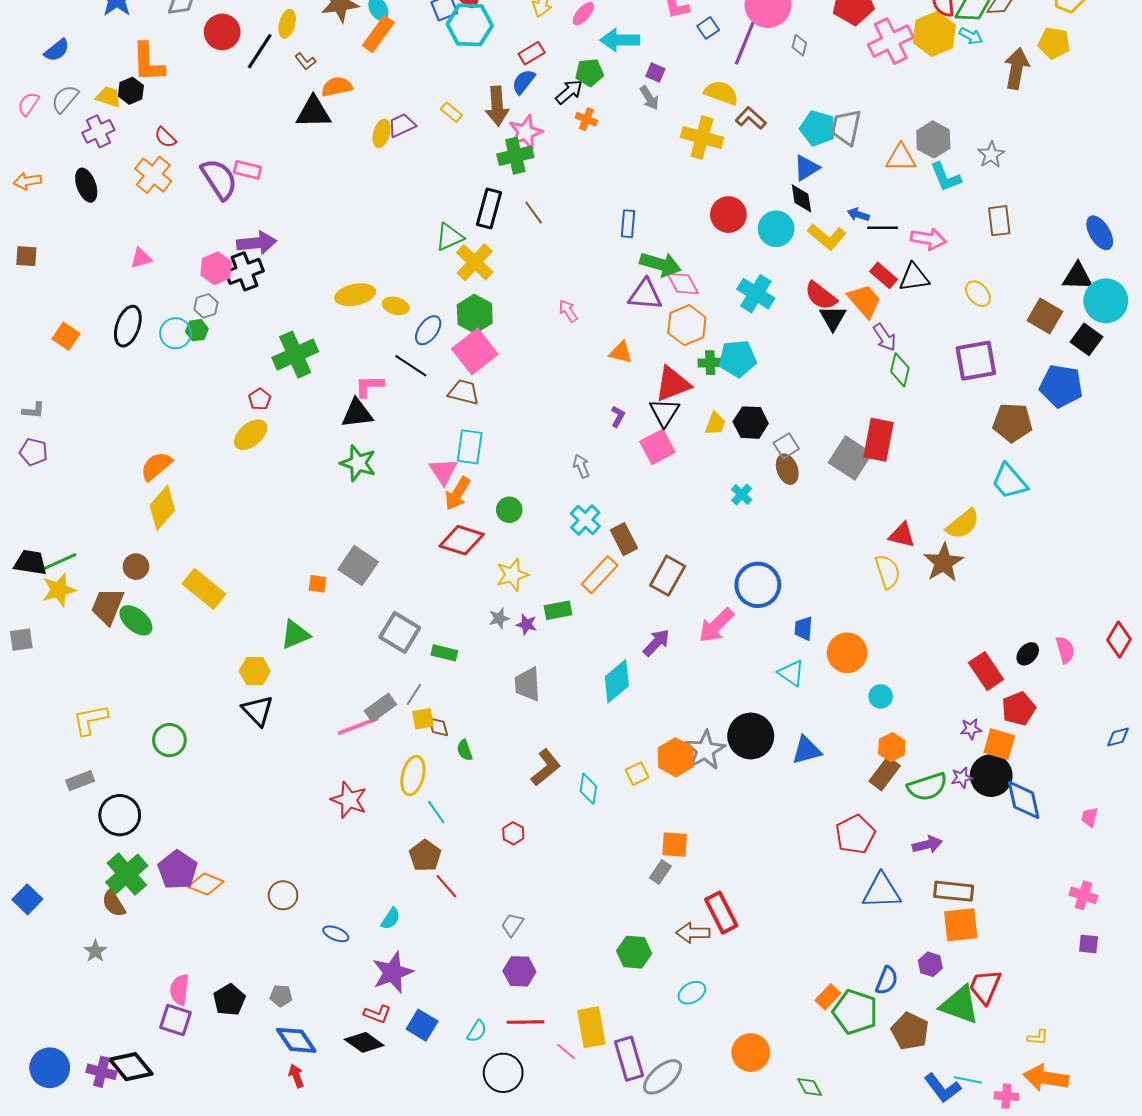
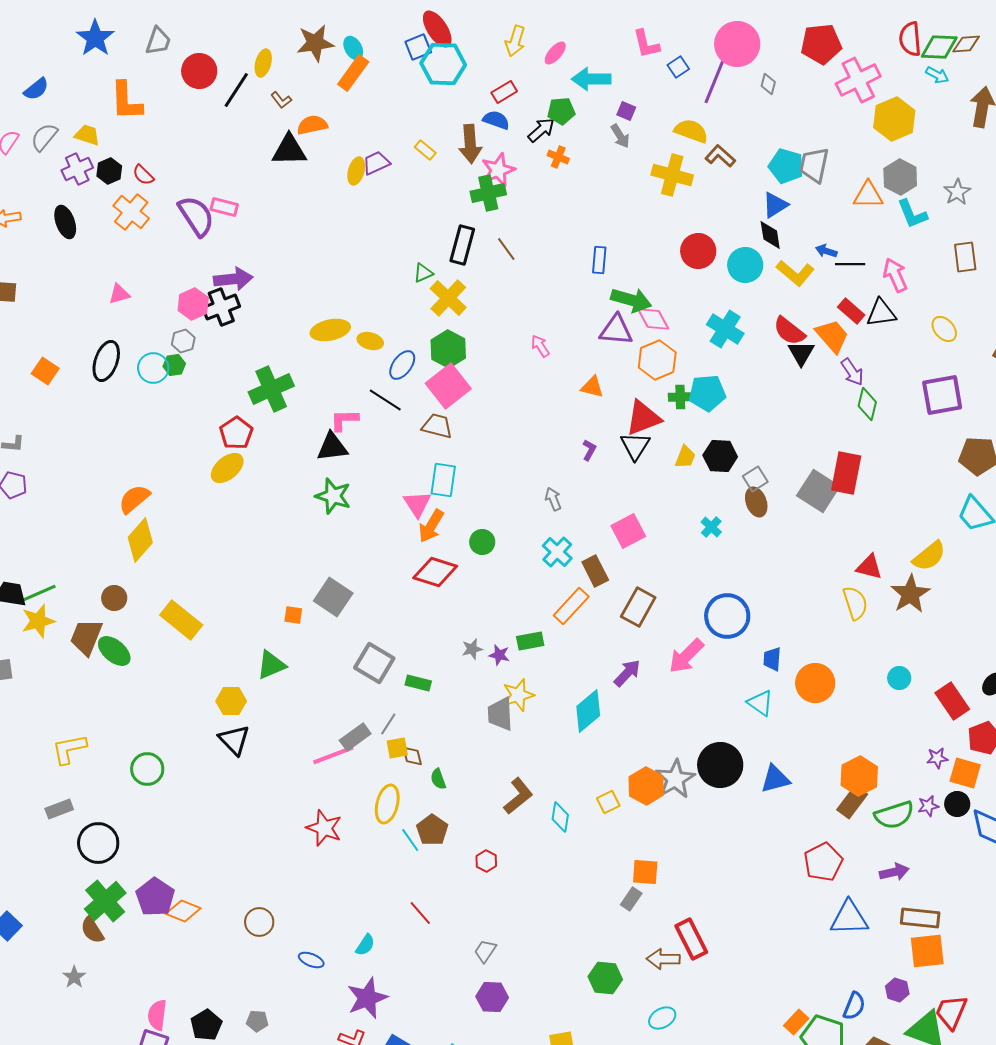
yellow hexagon: (934, 34) -> (894, 119), moved
blue semicircle: (523, 82) -> (496, 120), turned 72
black hexagon: (131, 91) -> (109, 171), moved
green triangle: (449, 237) -> (423, 273), size x0.7
pink arrow: (928, 239) -> (895, 275), turned -124
red pentagon: (260, 399) -> (236, 433), size x1.5
pink square: (657, 447) -> (628, 531), moved
yellow star: (512, 575) -> (518, 695), moved
cyan circle: (881, 696) -> (899, 678), moved
orange hexagon: (892, 747) -> (859, 776), size x1.4
black circle: (991, 776) -> (957, 804), size x0.6
brown pentagon: (425, 856) -> (432, 830), moved

